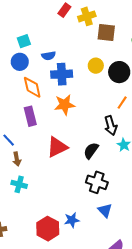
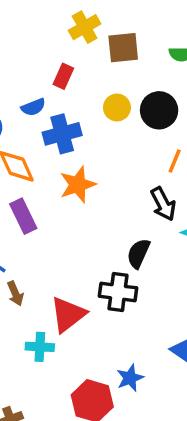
red rectangle: (64, 10) -> (63, 76), moved
red triangle: (57, 147) -> (68, 314), moved
black cross: (97, 182) -> (118, 292), moved
cyan cross: (19, 184) -> (40, 347), moved

